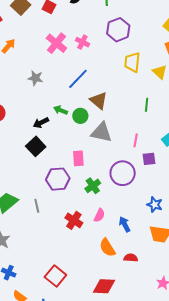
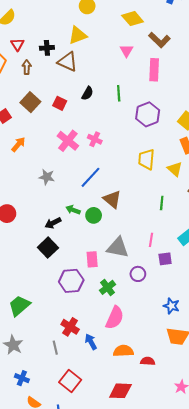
purple hexagon: (118, 30) -> (148, 114), moved
gray triangle: (101, 132) -> (118, 248), moved
purple circle: (123, 173) -> (138, 274), size x0.6
gray line: (37, 206) -> (55, 348), moved
pink semicircle: (99, 215) -> (115, 318), size x1.6
red cross: (74, 220) -> (70, 327), moved
blue arrow: (125, 224) -> (91, 342), moved
orange semicircle: (107, 248) -> (123, 351), turned 120

